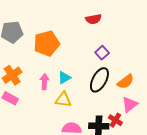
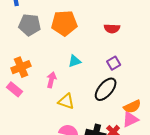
orange pentagon: (47, 43) -> (64, 23), moved
cyan triangle: (64, 78) -> (75, 61), moved
orange semicircle: (126, 82) -> (132, 107), moved

